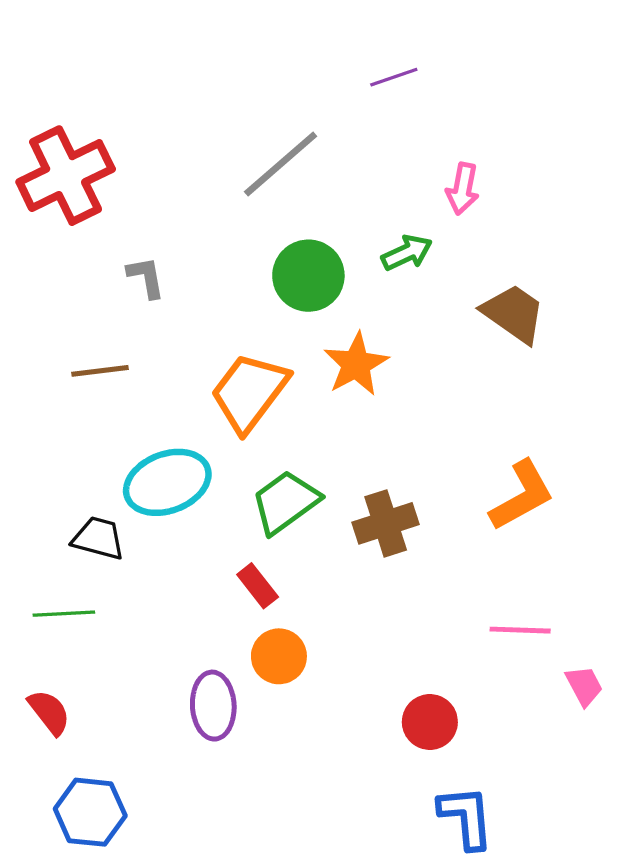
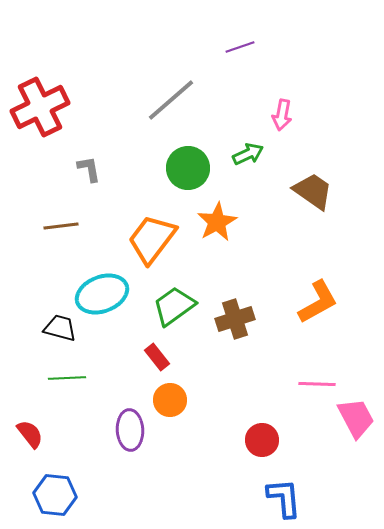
green line: (64, 614) -> (67, 378), moved
pink trapezoid: (584, 686) -> (356, 418), size x1.6

